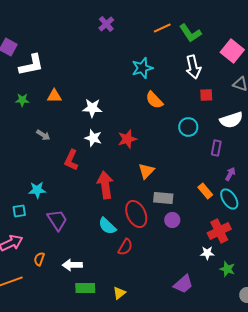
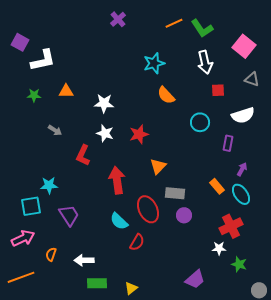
cyan square: (19, 211) -> (31, 206), size x1.5

